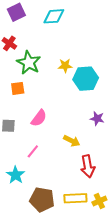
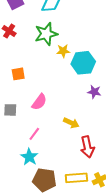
green star: (29, 63) -> (46, 34), moved, turned 30
purple star: (97, 119) -> (94, 92), moved
cyan star: (16, 175) -> (29, 157), moved

